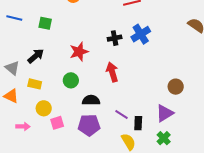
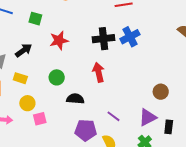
black cross: (115, 38) -> (103, 39), size x1.5
red star: (79, 52) -> (59, 40), moved
purple line: (122, 114) -> (114, 116), moved
black rectangle: (138, 123) -> (169, 127), moved
purple pentagon: (89, 125) -> (86, 130), moved

